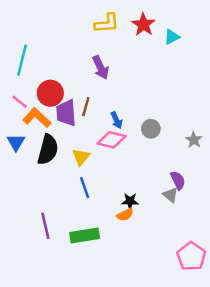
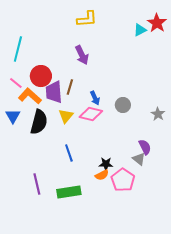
red star: (143, 25) -> (157, 23), moved
yellow triangle: (81, 157) -> (66, 116), moved
pink pentagon: (191, 256) -> (123, 180), moved

